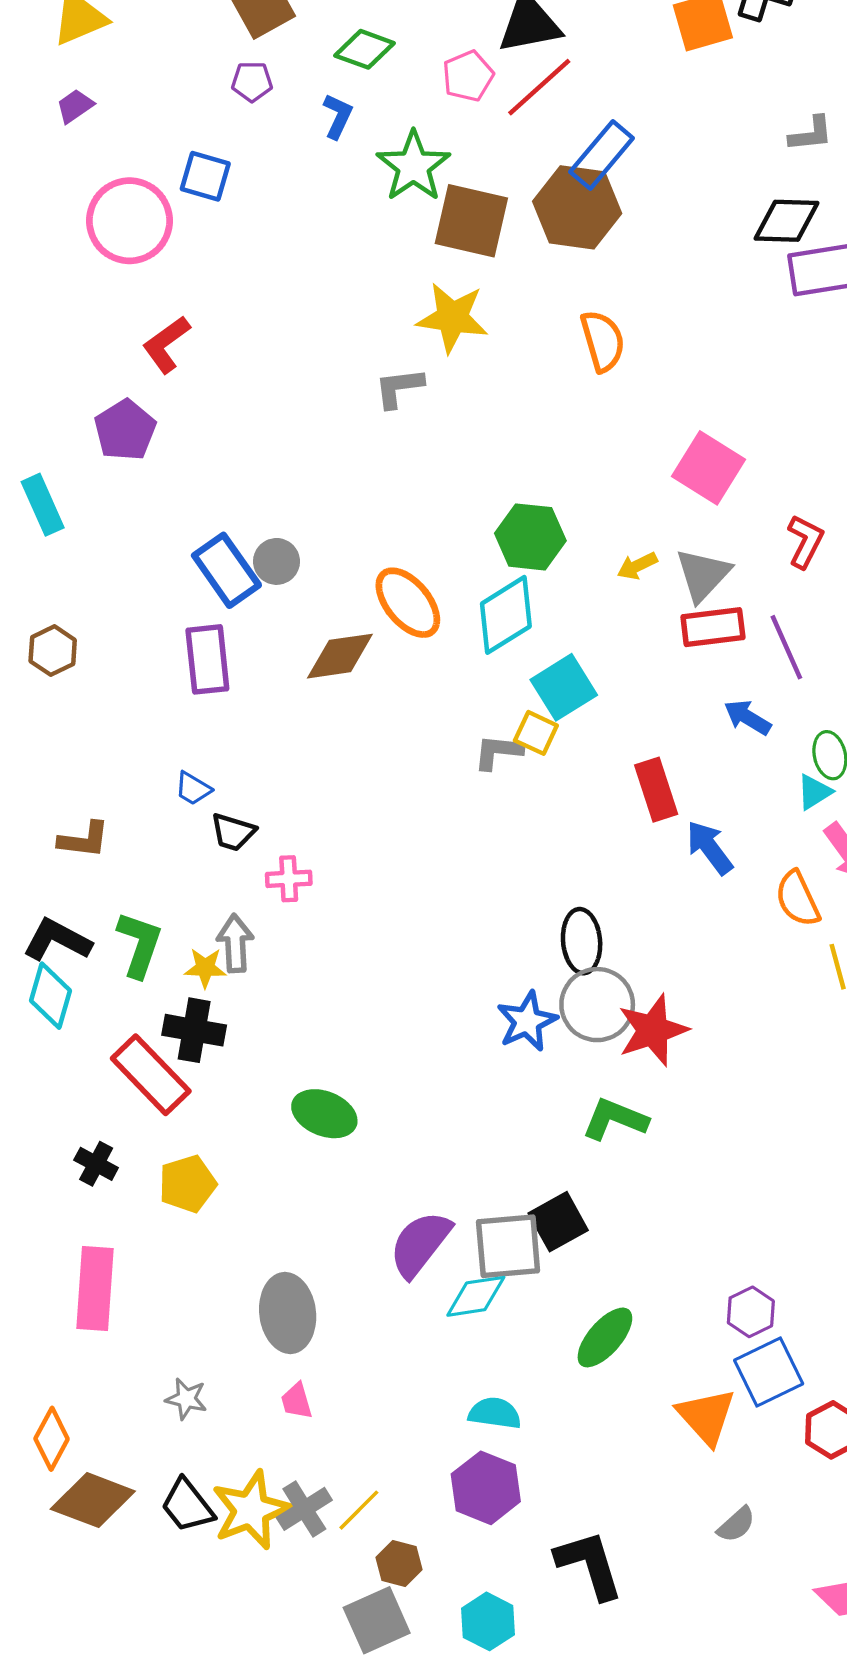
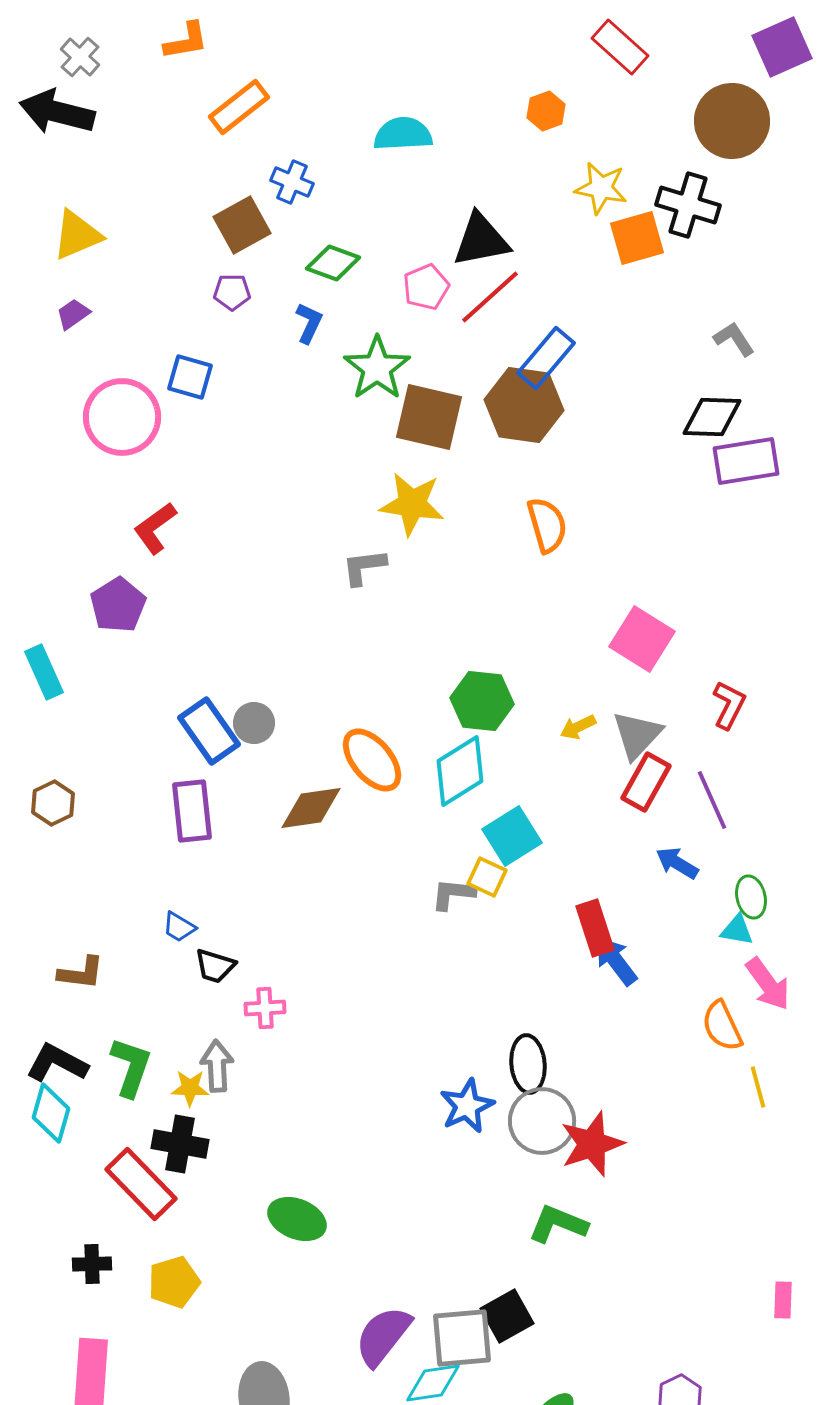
gray L-shape: (811, 134) -> (734, 339), turned -117
red rectangle: (713, 627) -> (646, 782), turned -54
cyan triangle: (814, 792) -> (737, 930), turned 42
blue arrow: (710, 848) -> (616, 961), moved
blue star: (527, 1021) -> (467, 1106), moved
black cross: (96, 1164) -> (92, 1264), turned -30

